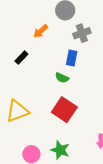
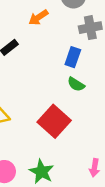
green semicircle: (62, 78) -> (76, 84), moved

